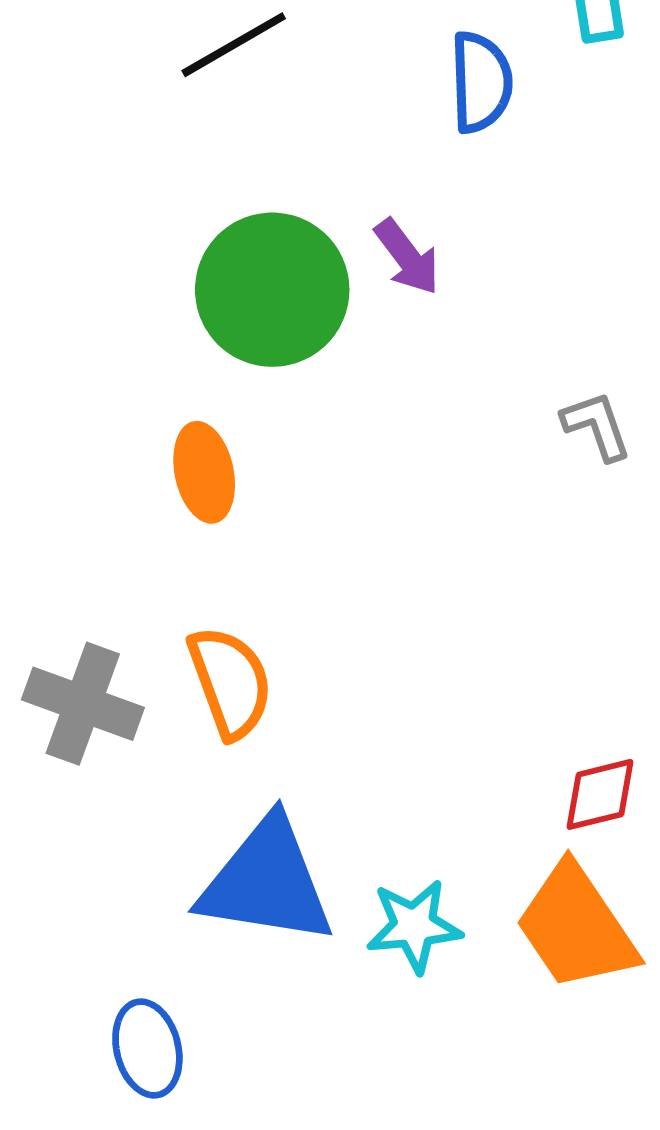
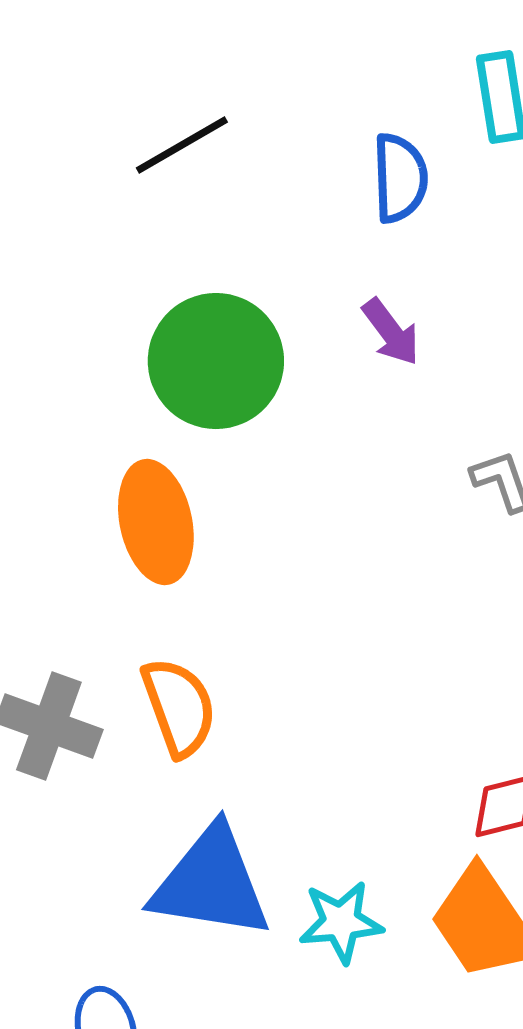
purple arrow: (407, 257) -> (391, 332), moved
orange ellipse: (204, 472) -> (156, 522), size x1.4

